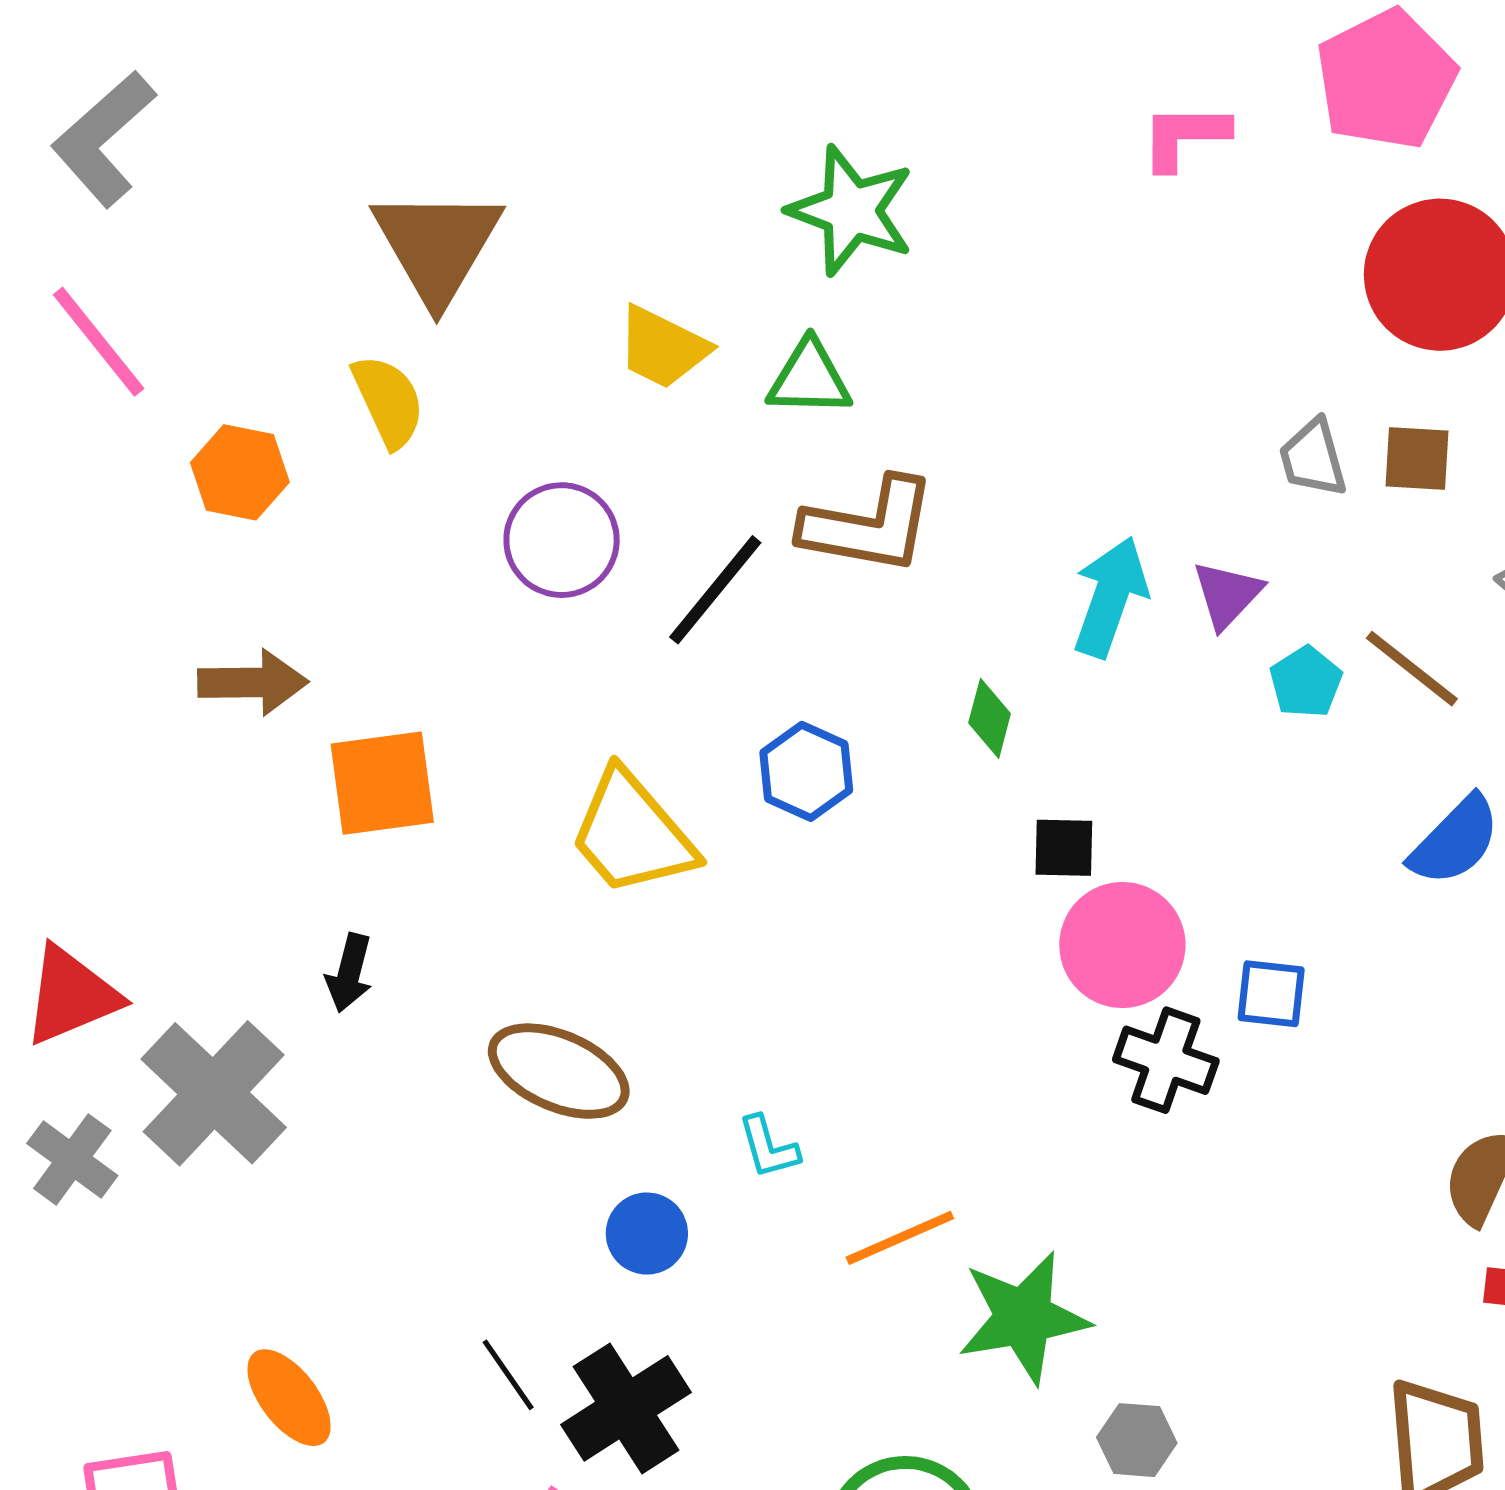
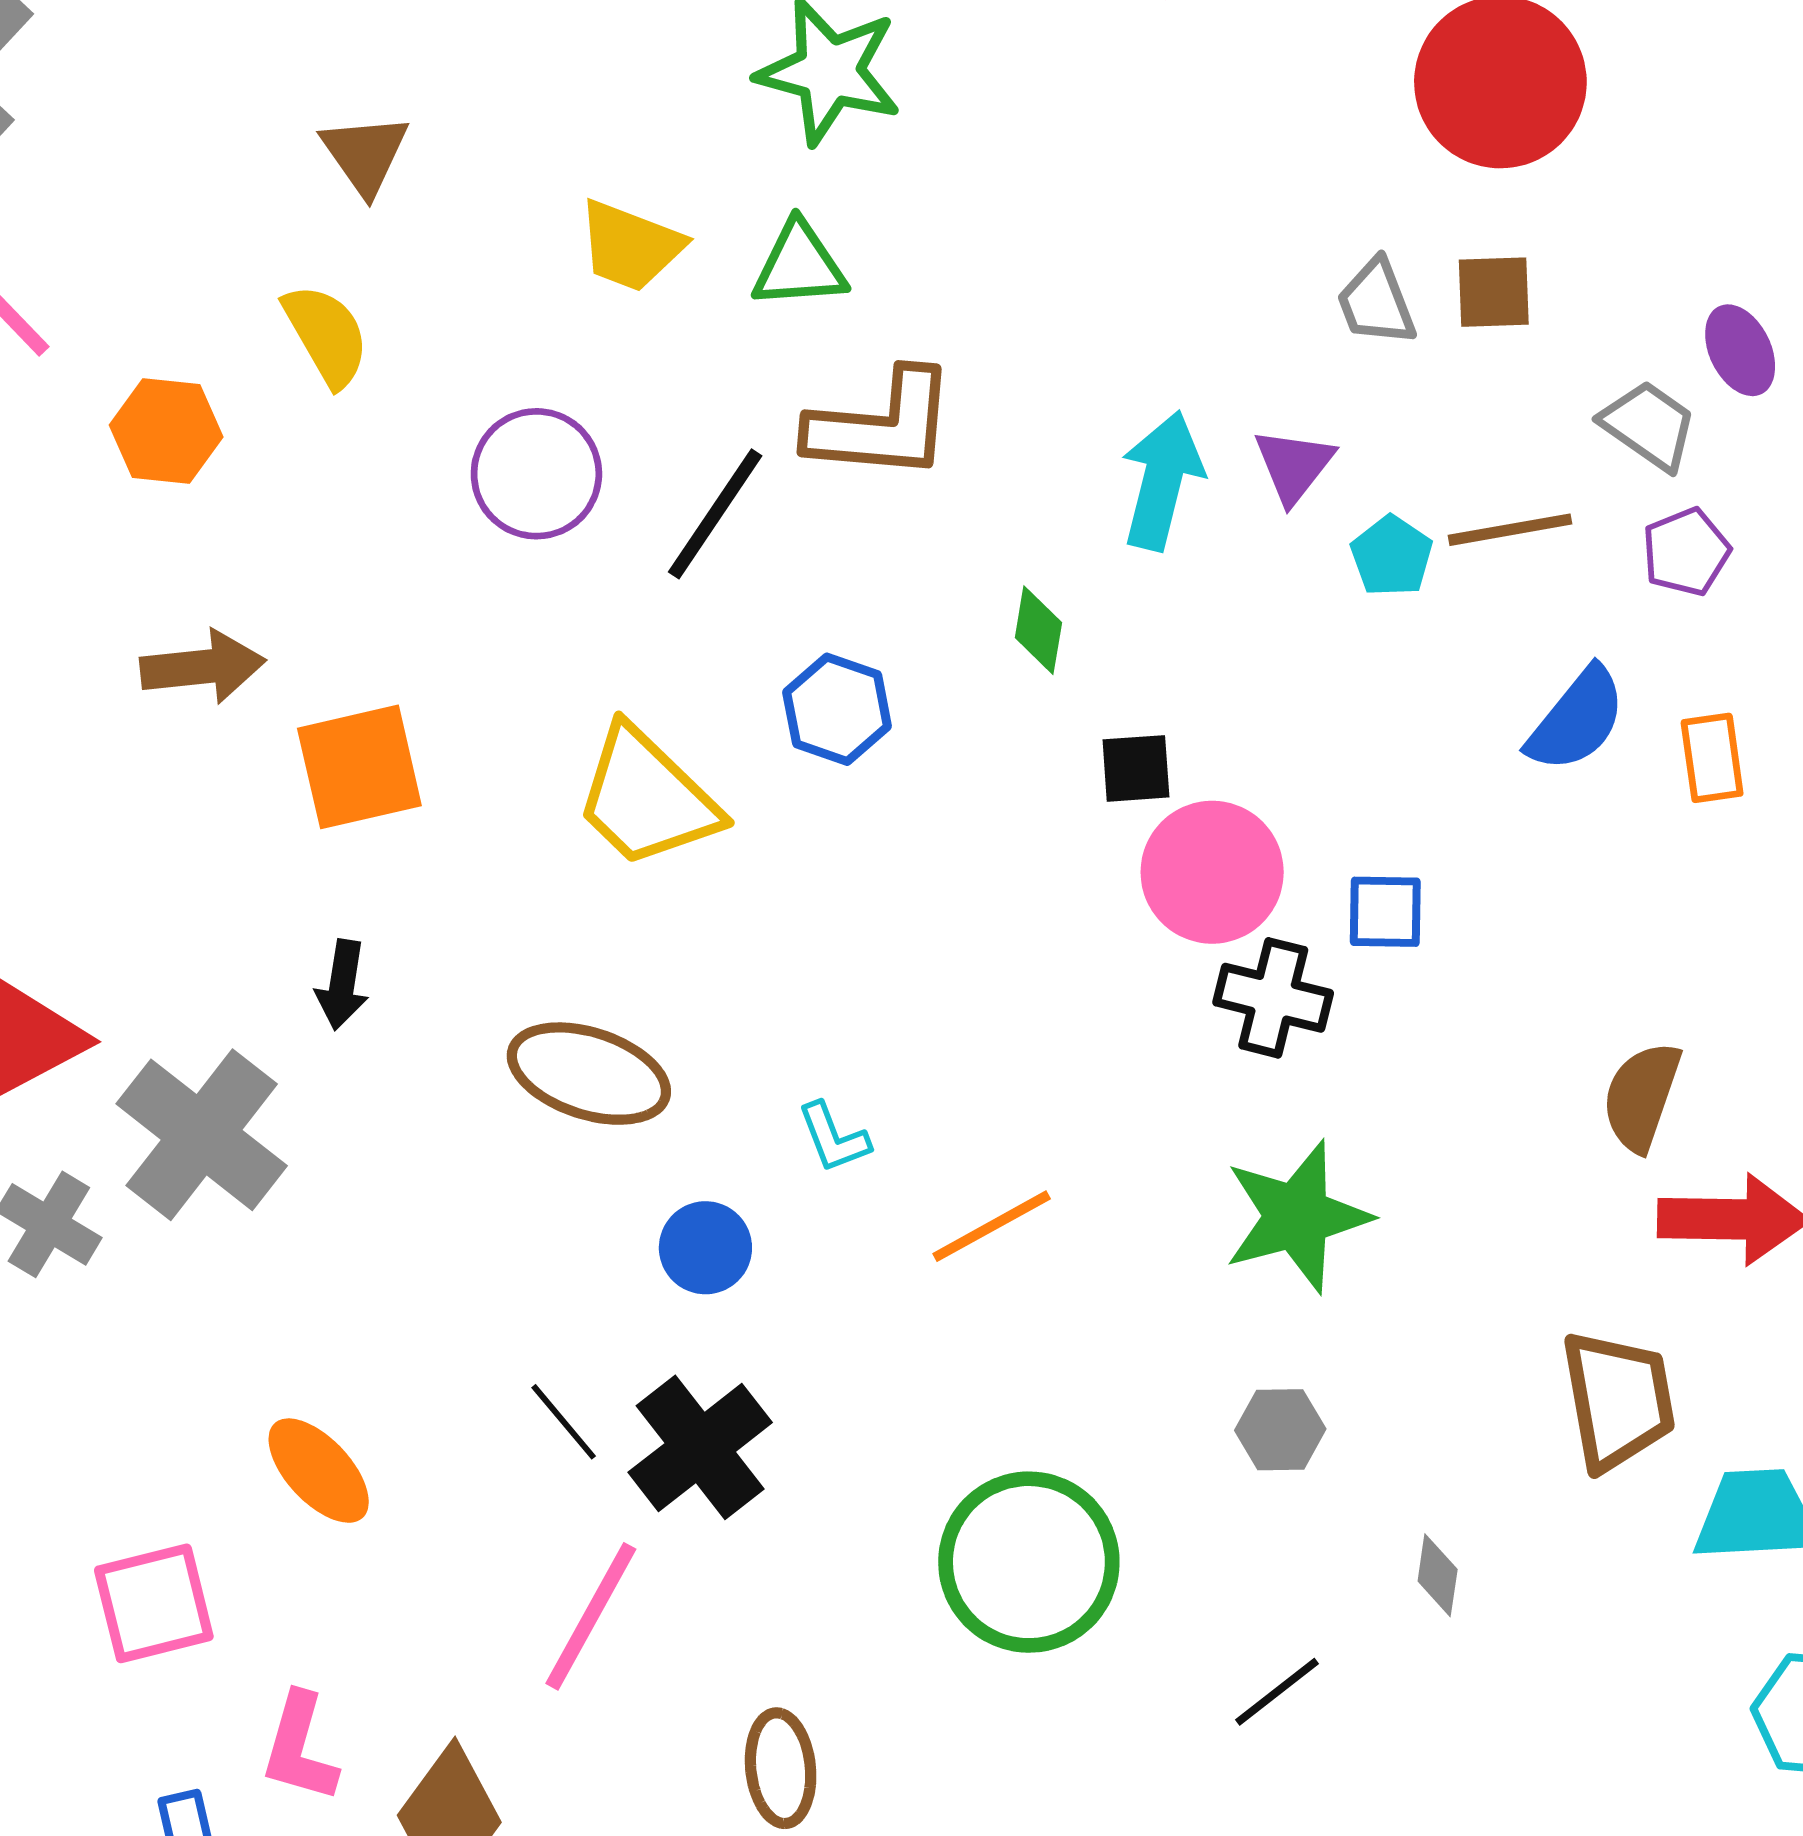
brown triangle: (437, 245) -> (365, 154), size x0.6
brown line: (1412, 669) -> (1510, 530), turned -43
green star: (1023, 1317) -> (1297, 1217), moved

